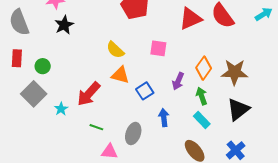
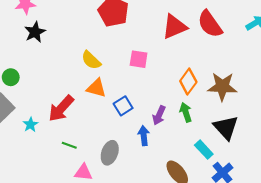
purple arrow: (178, 81) -> (159, 115), moved
black triangle: (238, 109) -> (226, 128), turned -35
cyan rectangle: (202, 120) -> (204, 150), moved

